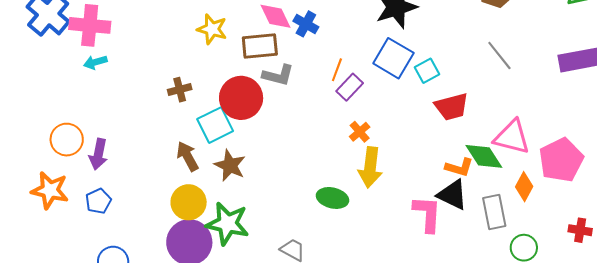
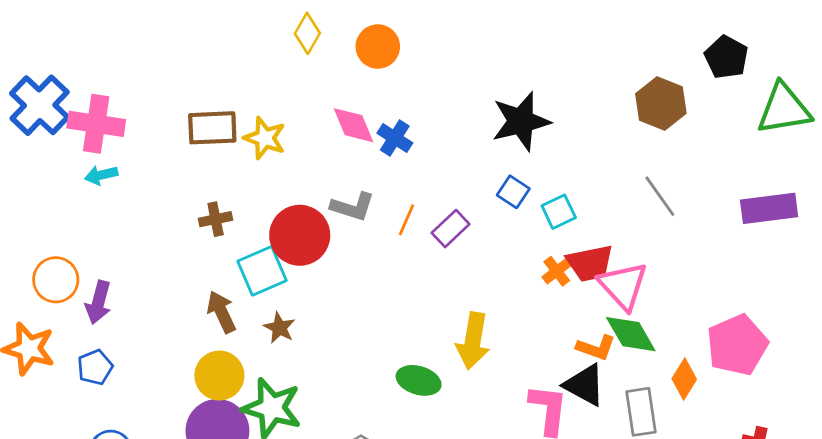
brown rectangle: (260, 46) -> (212, 128), moved
blue square: (393, 58) -> (513, 192), size x0.6
orange line: (337, 70) -> (406, 220), moved
orange cross: (360, 132) -> (557, 271), moved
pink triangle: (512, 137) -> (623, 286), moved, turned 30
brown star: (230, 165) -> (279, 328), size x0.7

